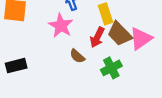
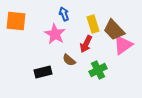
brown trapezoid: (120, 34) -> (114, 30), moved
black rectangle: (16, 66) -> (43, 72), moved

